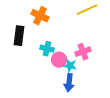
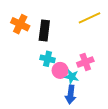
orange cross: (40, 16) -> (20, 24), moved
black rectangle: (19, 36) -> (44, 30), moved

